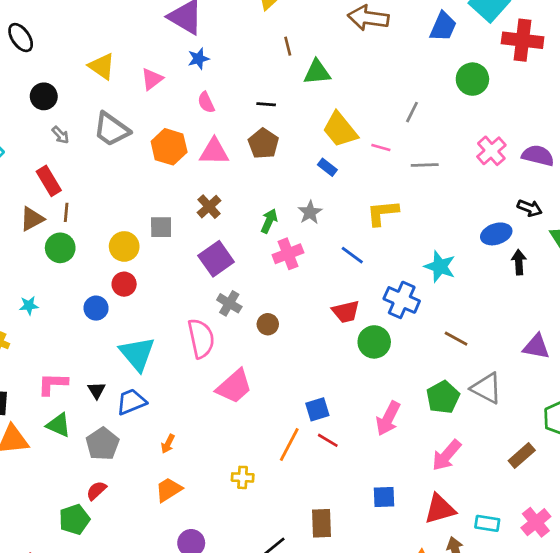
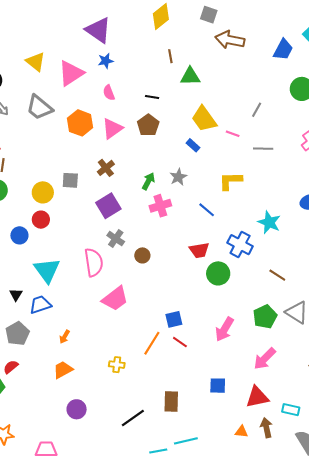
pink triangle: (152, 79) -> (71, 73), size x1.6
pink triangle: (214, 152) -> (112, 129), turned -40

